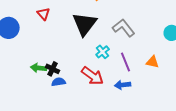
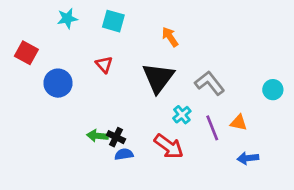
orange triangle: (153, 62) -> (239, 123), moved
blue arrow: (123, 85) -> (248, 158), moved

